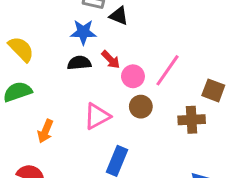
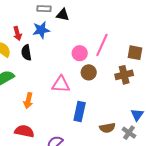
red arrow: (111, 60) -> (17, 33), moved, turned 40
black semicircle: (79, 63) -> (26, 53), moved, turned -84
pink triangle: (97, 116) -> (61, 84), turned 42

